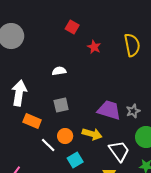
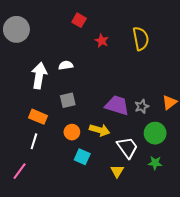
white arrow: (19, 93) -> (39, 76), moved
white line: (48, 145) -> (34, 141), moved, turned 63
cyan square: (75, 160) -> (82, 157), turned -35

